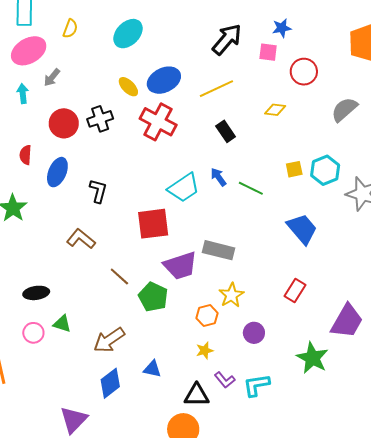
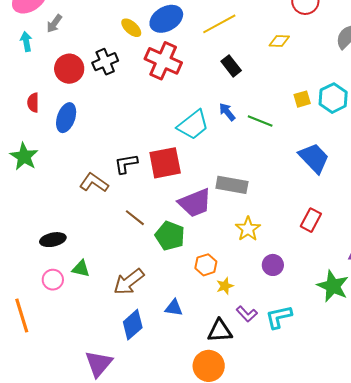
black L-shape: (98, 191) -> (126, 164), moved, turned -110
orange hexagon: (207, 316) -> (206, 265), moved

